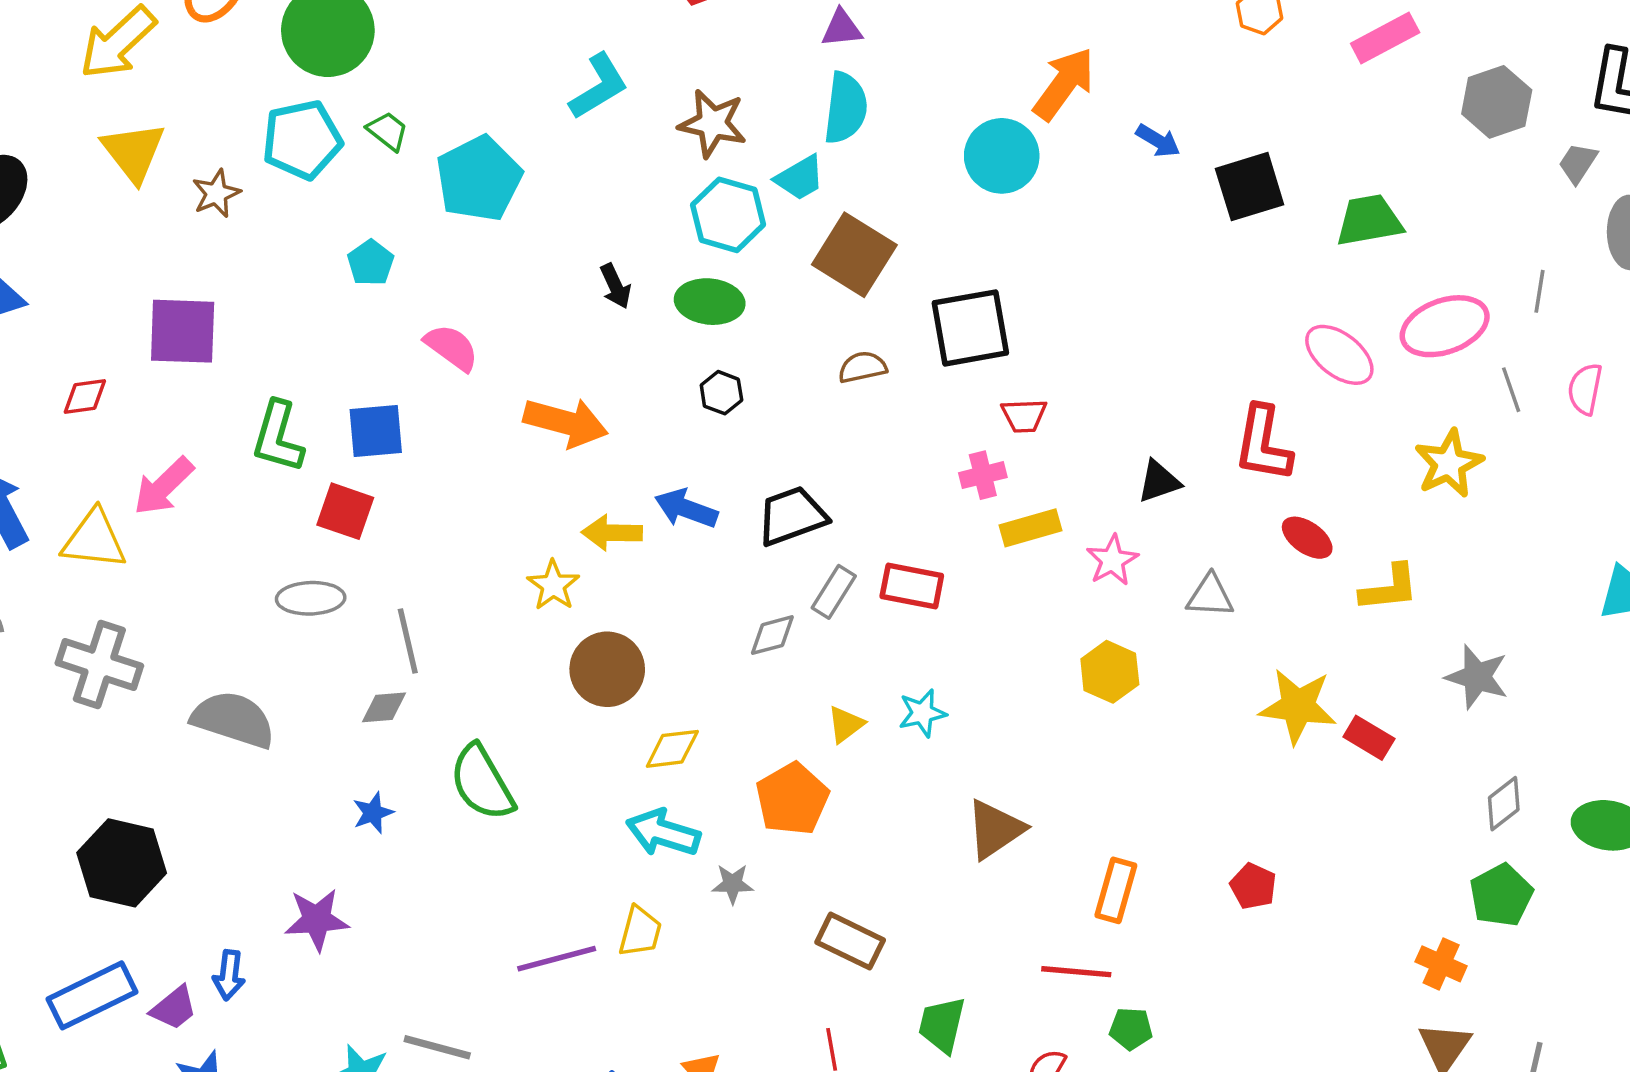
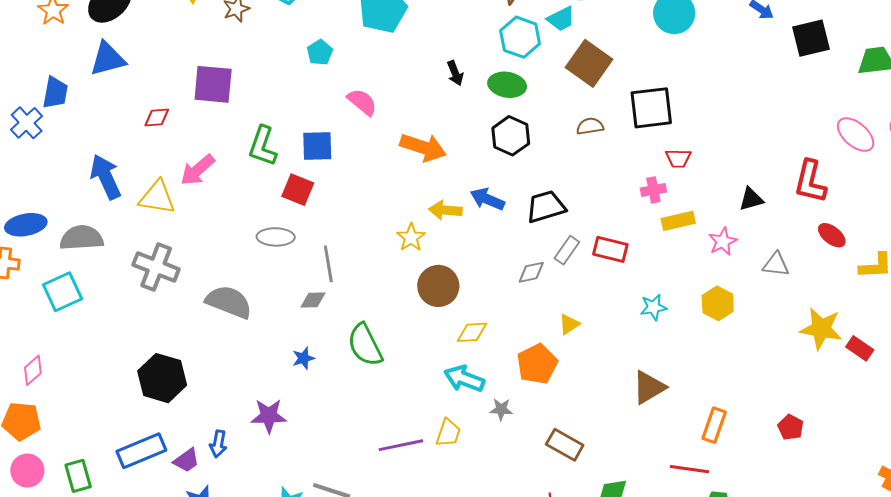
black hexagon: (721, 393) -> (511, 136), size x1.6
cyan star: (922, 713) -> (653, 307), moved

